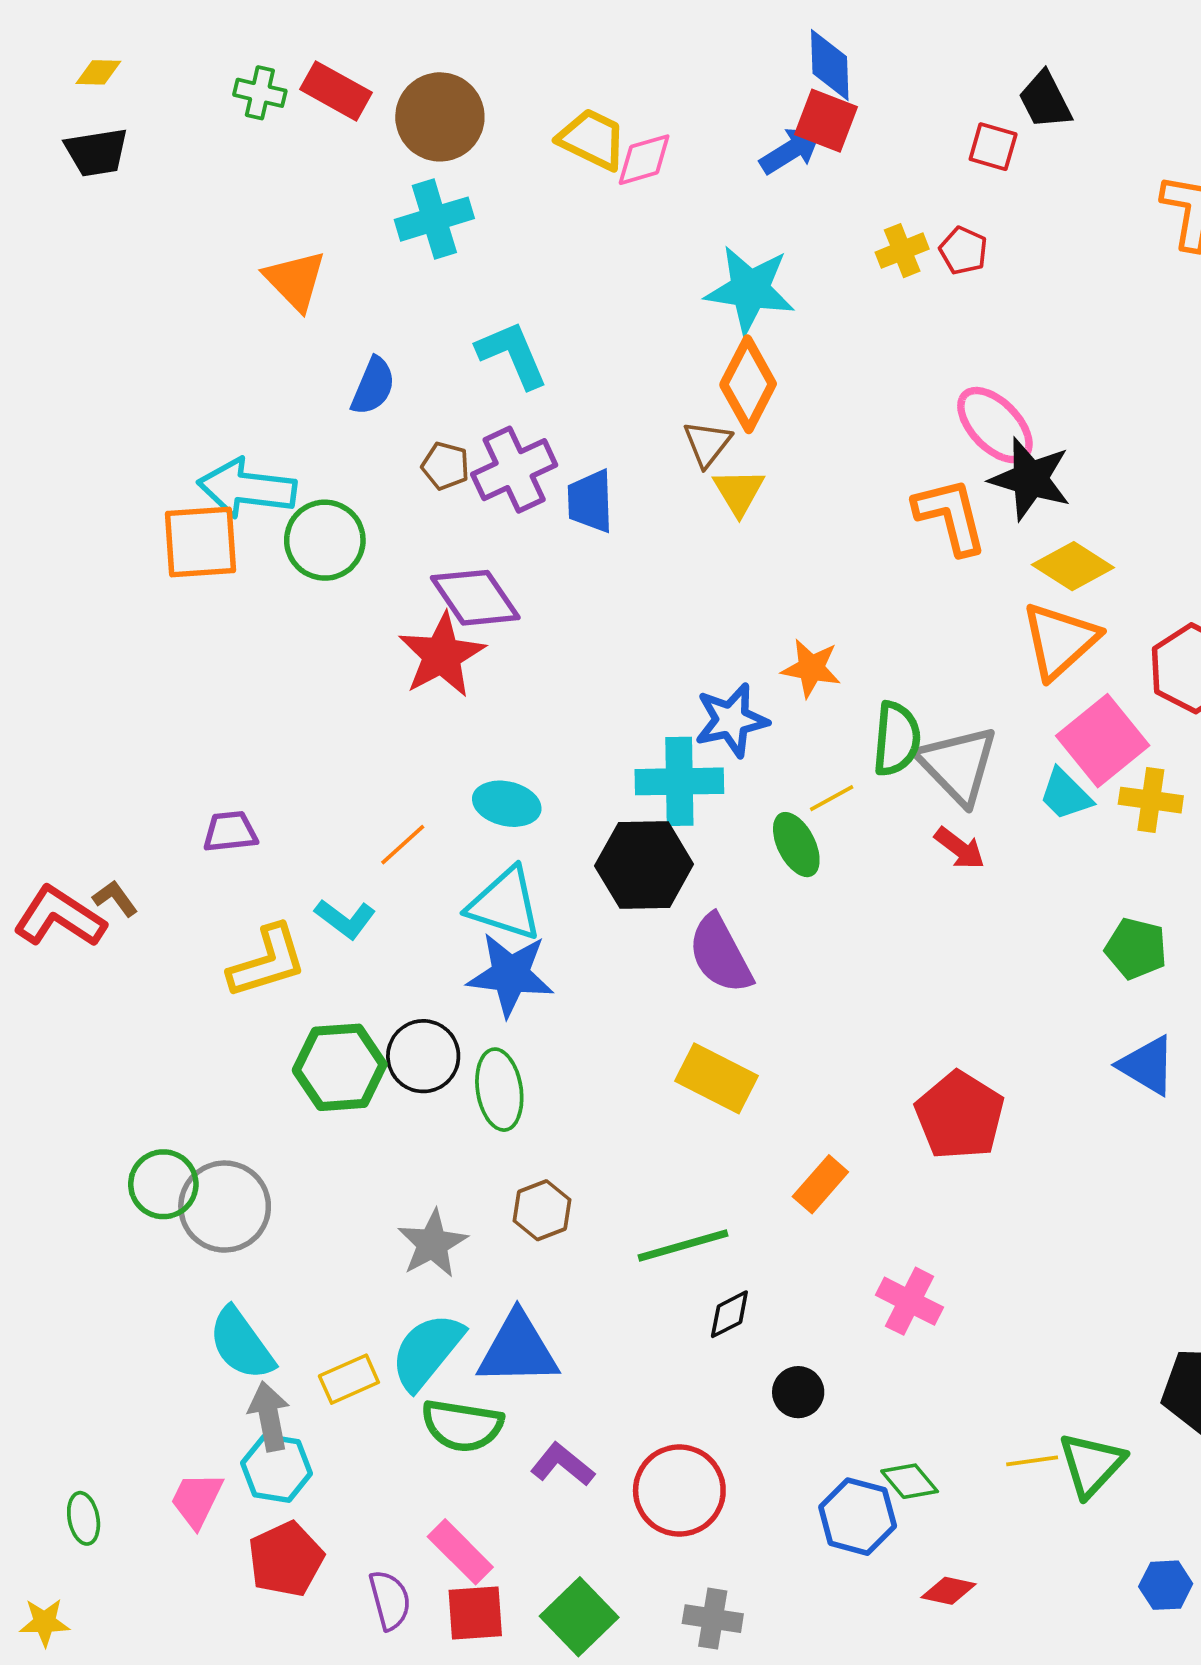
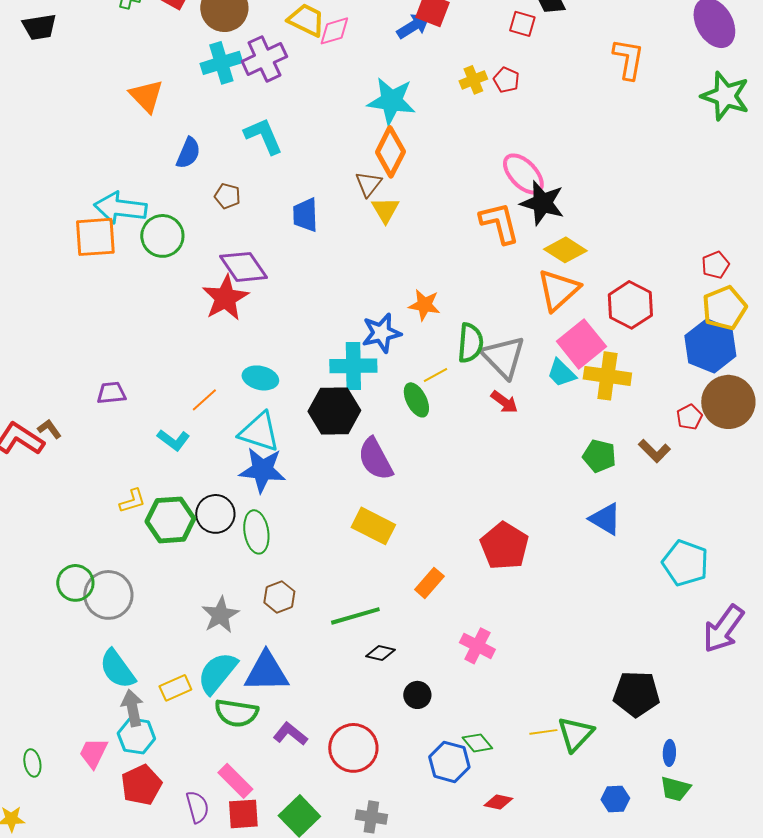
purple cross: (514, 470) -> (264, 59), moved
yellow cross: (1151, 800) -> (607, 376), size x1.4
yellow L-shape: (267, 962) -> (132, 501), moved, size x0.6
black diamond: (729, 1314) -> (380, 653), turned 40

